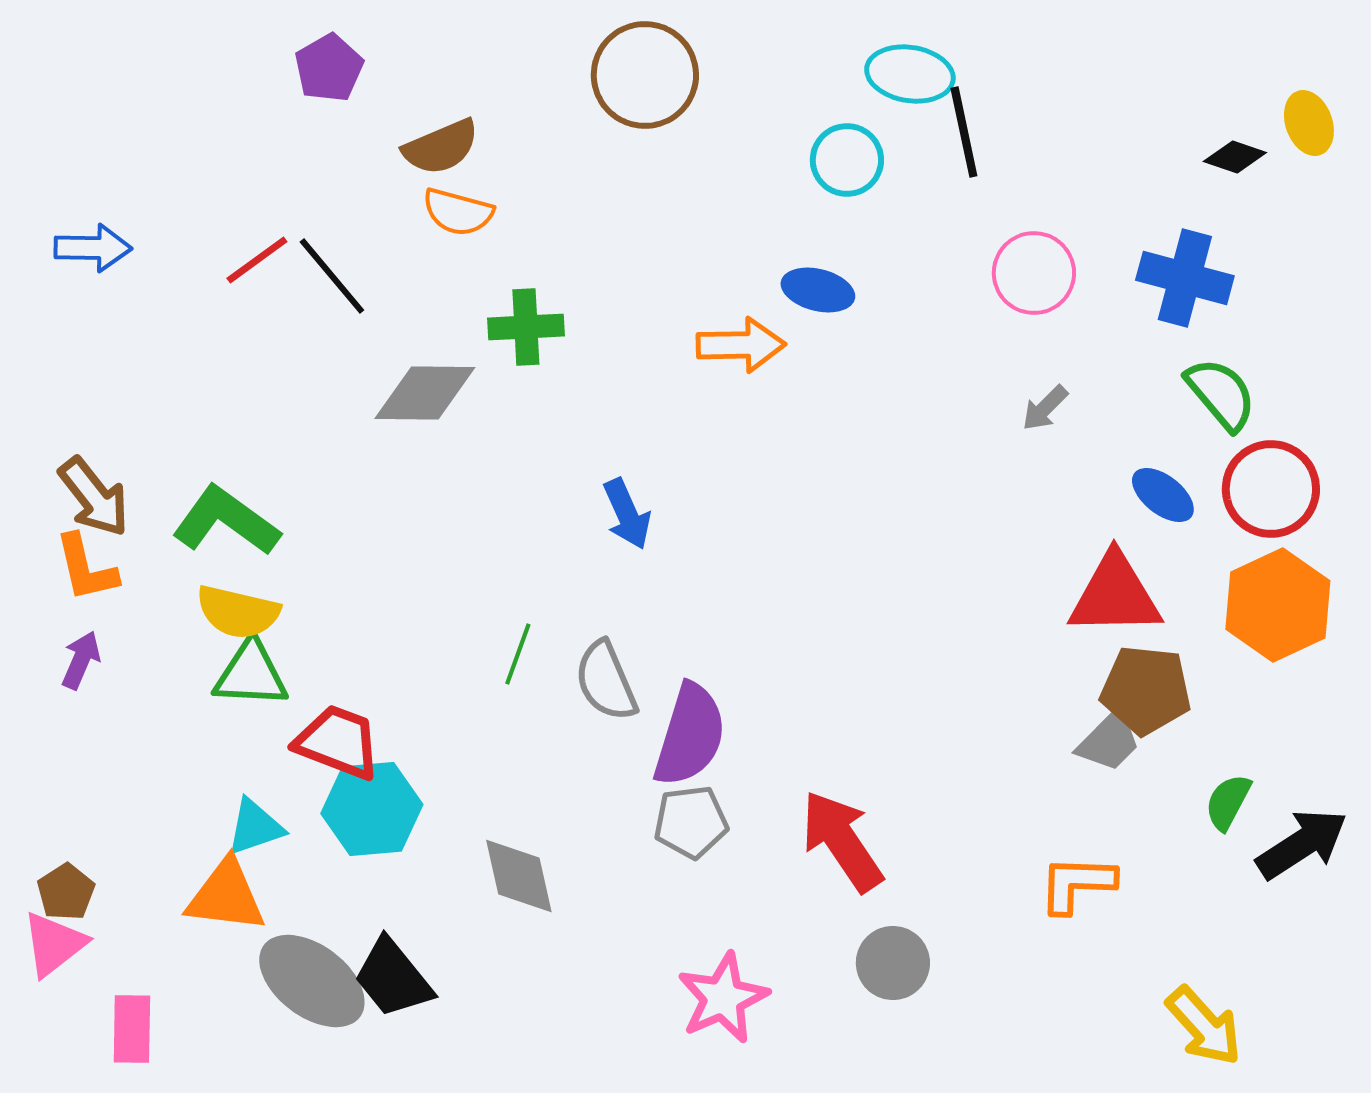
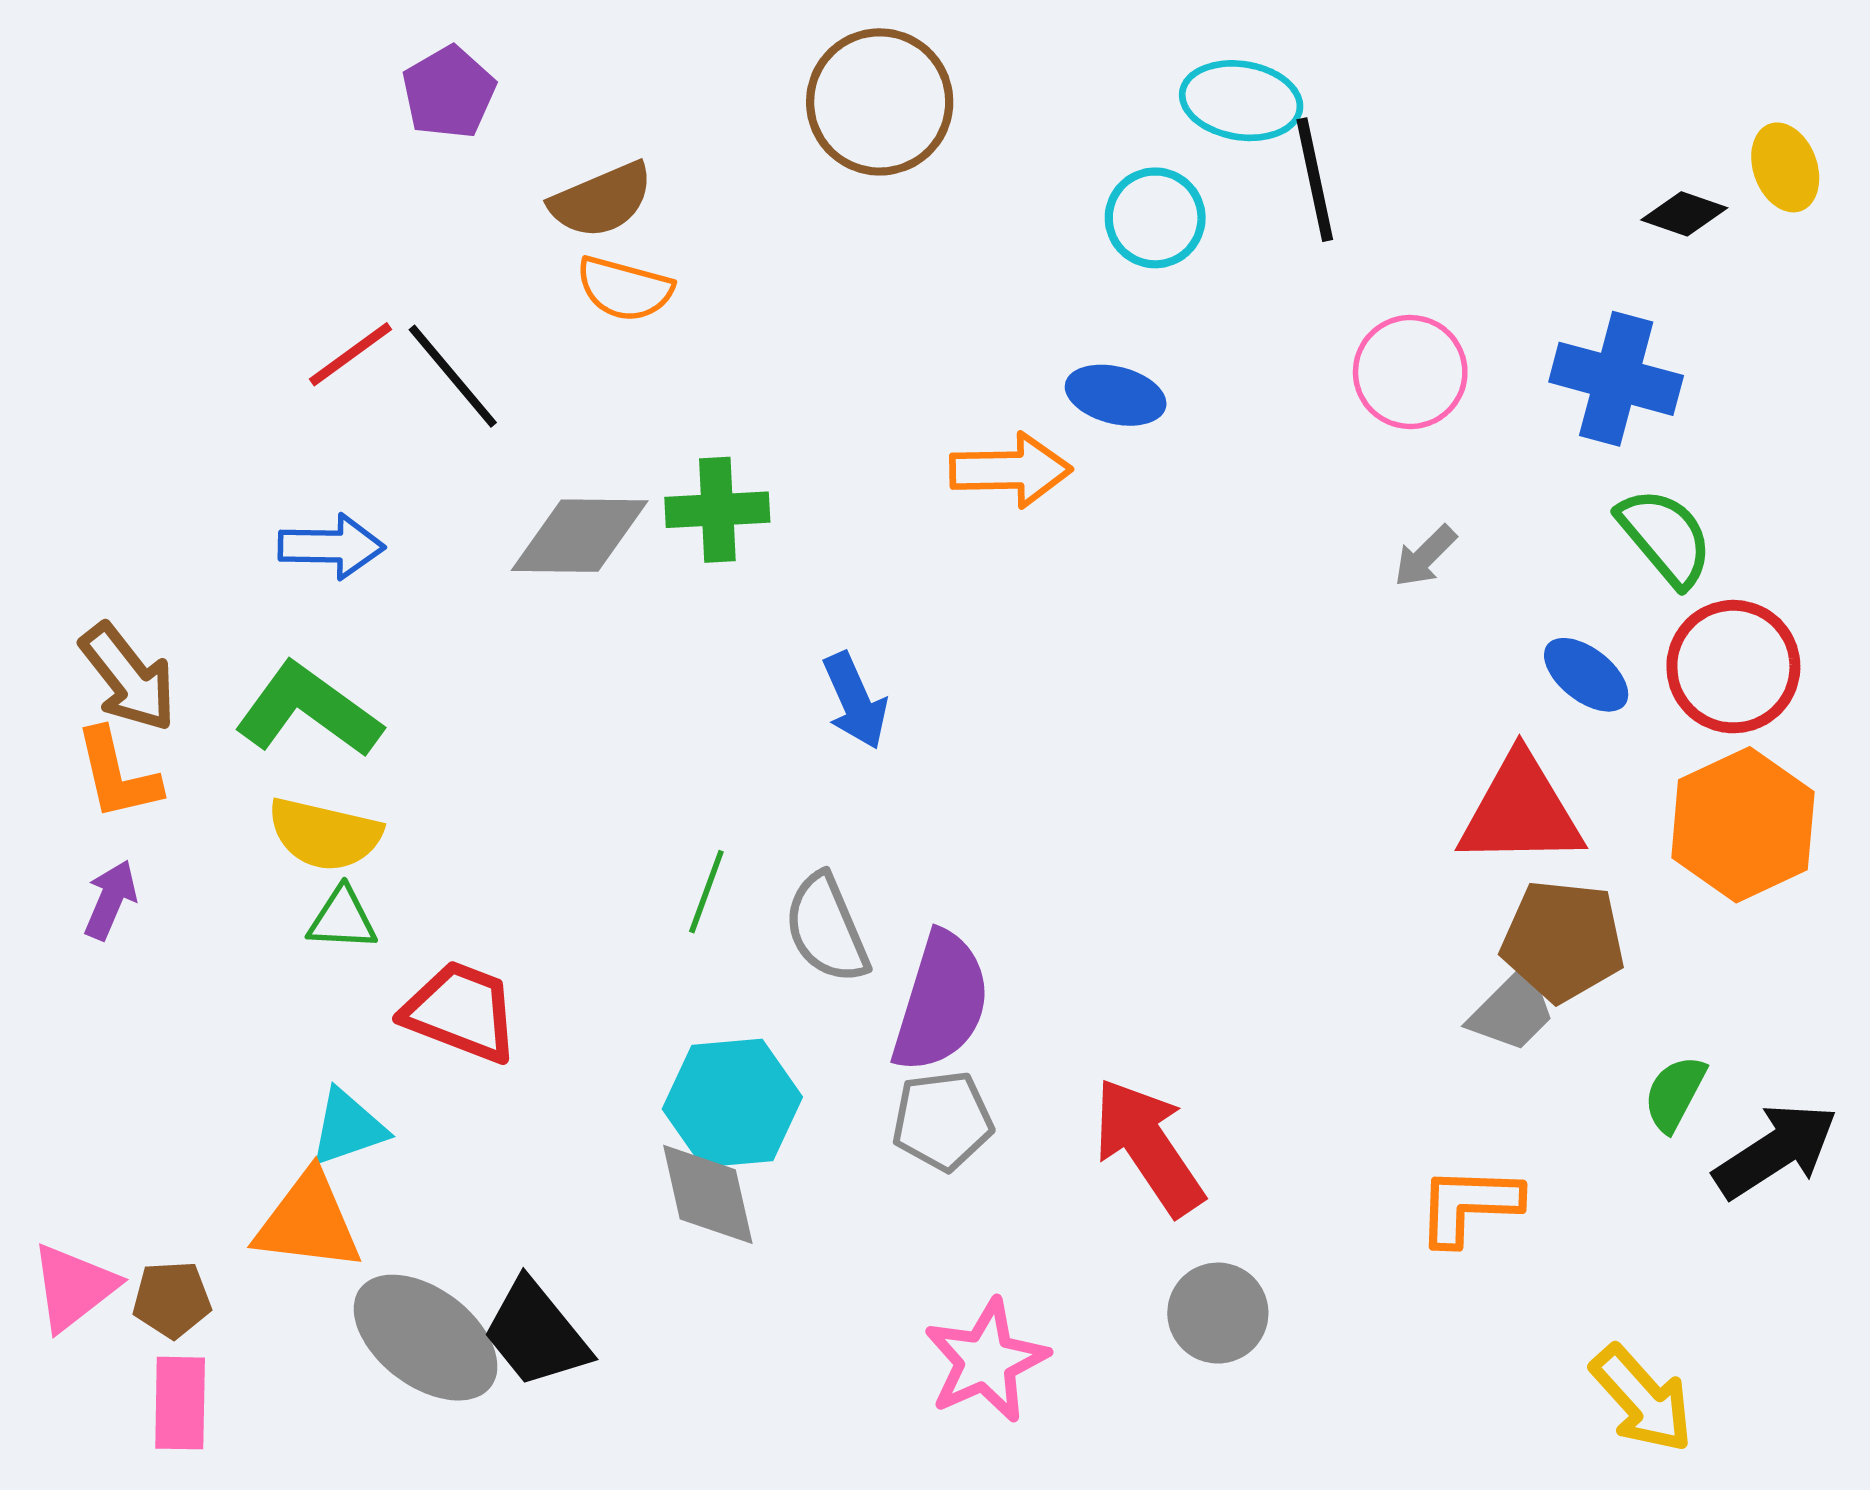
blue arrow: (93, 248) -> (331, 547), moved
green cross: (526, 327) -> (717, 510), moved
green triangle: (251, 674) -> (342, 919), size x0.7
cyan hexagon: (372, 809) -> (732, 1103), moved
brown pentagon: (66, 892) -> (172, 1299), moved, turned 30

